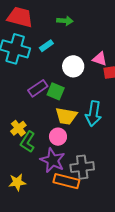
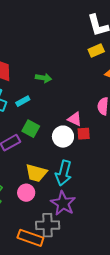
white circle: (73, 66) -> (63, 137), moved
green square: (56, 91) -> (31, 129), moved
purple star: (53, 160) -> (63, 203), moved

